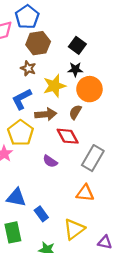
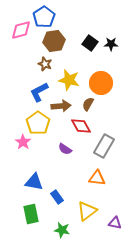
black star: (75, 69) -> (111, 44), moved
yellow star: (54, 86) -> (69, 80), turned 30

